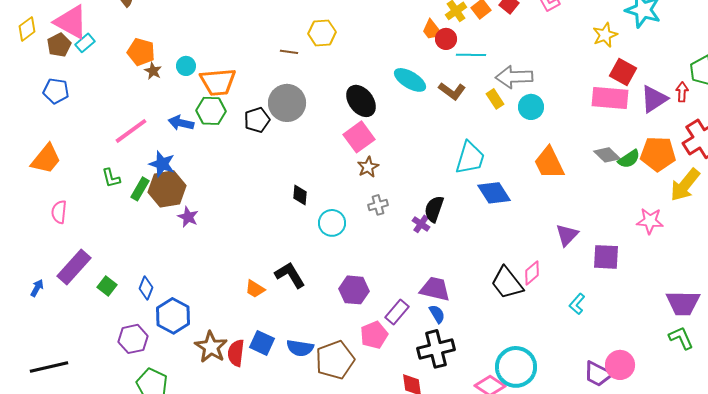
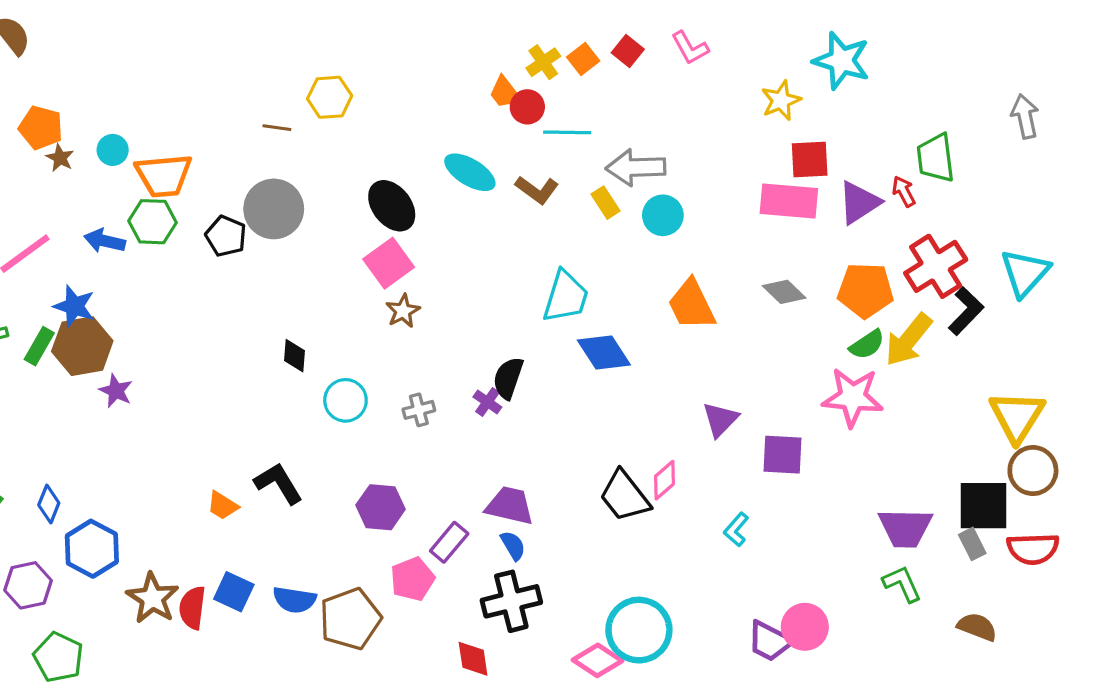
red square: (623, 72) -> (810, 160), turned -32
red arrow: (682, 92) -> (904, 191), turned -30
black pentagon: (257, 120) -> (226, 236), turned -30
green semicircle: (629, 159) -> (867, 345), moved
gray cross: (378, 205) -> (419, 410), moved
pink star: (650, 221) -> (853, 397), size x1.4

